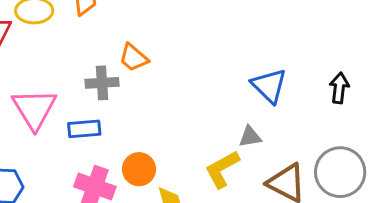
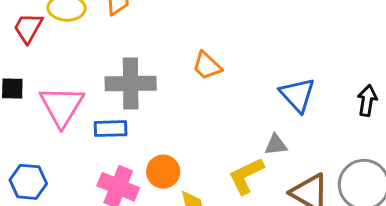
orange trapezoid: (134, 58) -> (207, 66), moved
gray cross: (102, 83) -> (131, 83), size x1.5

